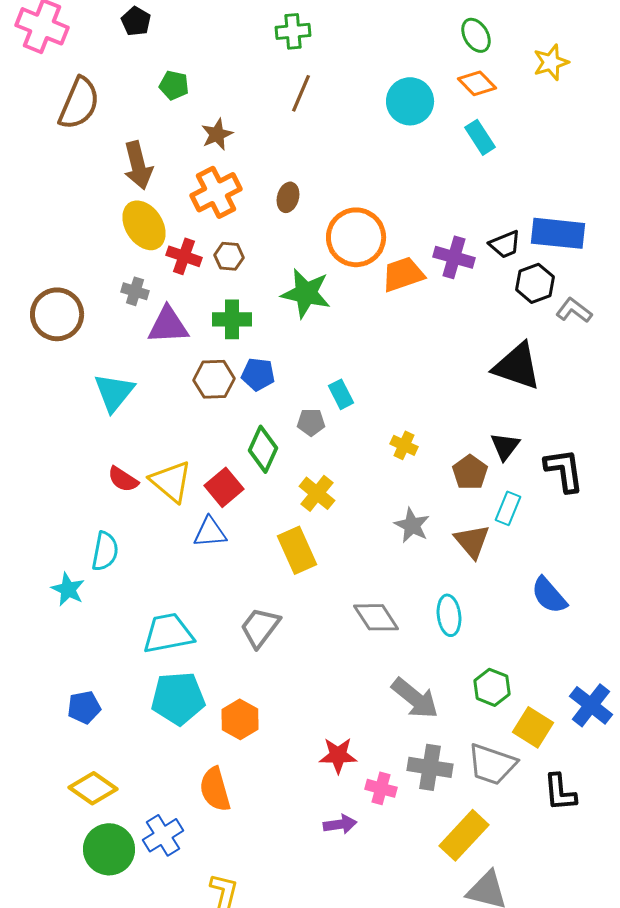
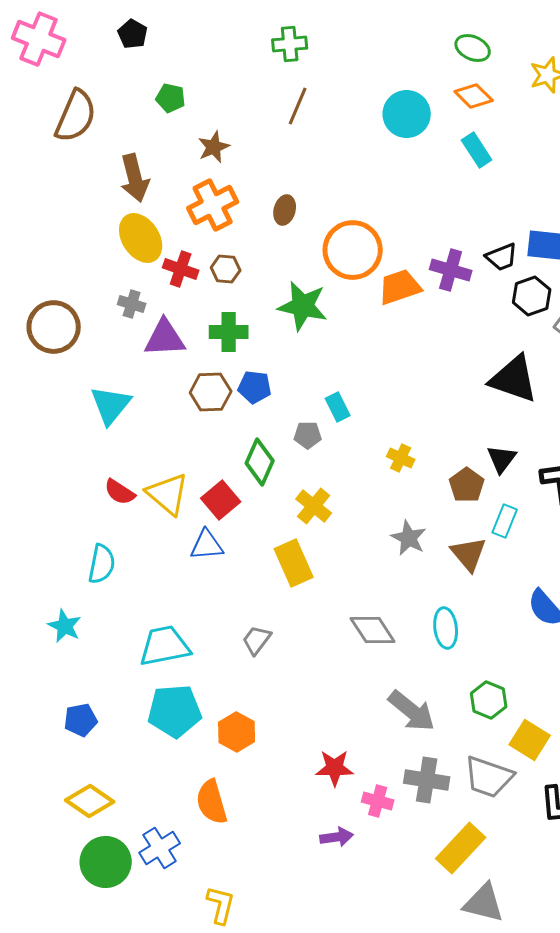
green ellipse: (476, 35) -> (473, 48), turned -36
cyan star: (68, 589) -> (65, 626), moved
gray trapezoid: (260, 627) -> (257, 640), size x0.7

